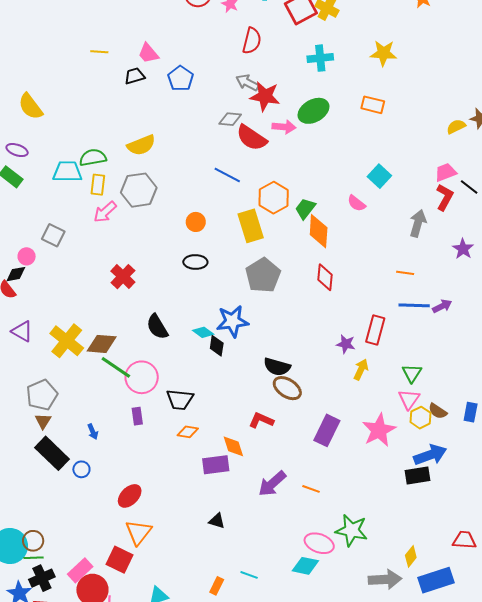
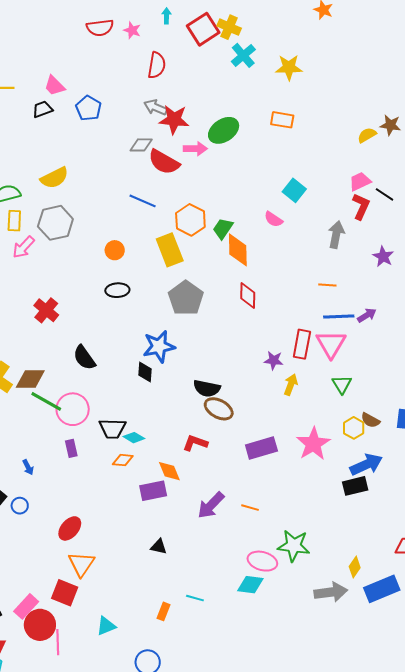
cyan cross: (320, 58) -> (243, 55), moved, turned -30
cyan diamond: (203, 332) -> (134, 438), moved
pink triangle: (409, 399) -> (331, 344), moved, size x1.4
purple rectangle: (327, 430) -> (261, 448), turned 52

